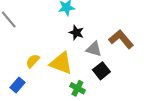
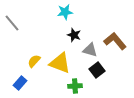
green cross: (77, 88) -> (75, 86), turned -32

